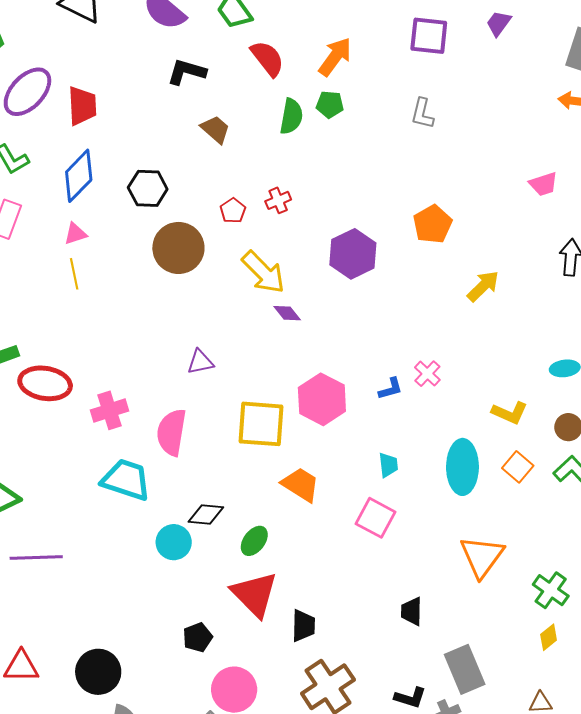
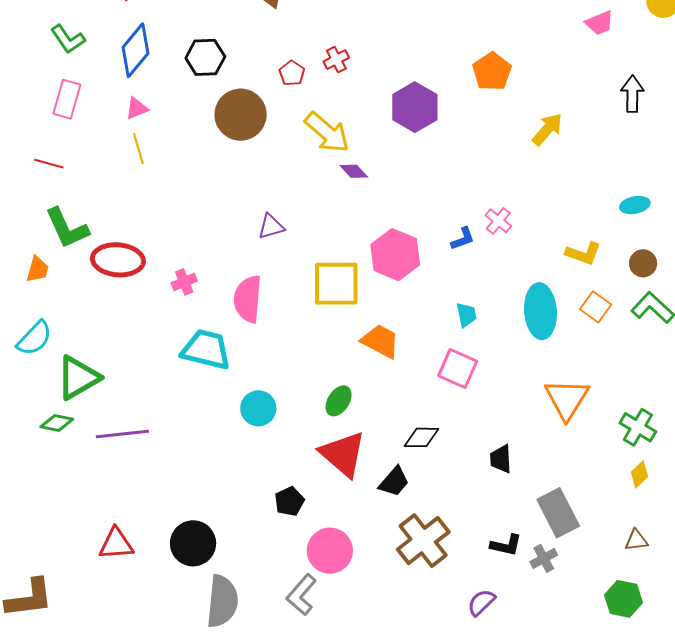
pink cross: (110, 410) -> (184, 282), size x0.7
black diamond: (206, 514) -> (421, 437), moved
black trapezoid: (303, 626) -> (394, 482), turned 44

